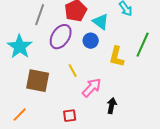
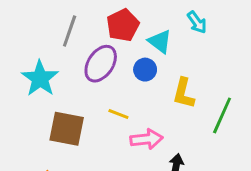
green line: (143, 45) -> (222, 115), moved
yellow line: (73, 71) -> (118, 114), turned -40
pink arrow: (92, 88) -> (147, 139), turned 40

